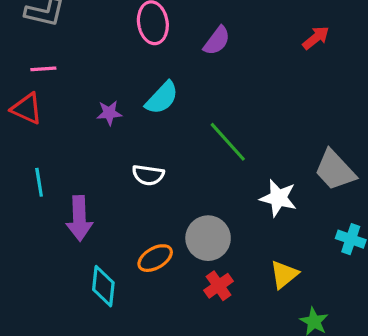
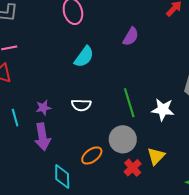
purple semicircle: (217, 41) -> (131, 37), moved
purple star: (109, 113) -> (43, 108), moved
green line: (228, 142) -> (129, 103), moved, turned 32
yellow triangle: (284, 275) -> (156, 156), moved

